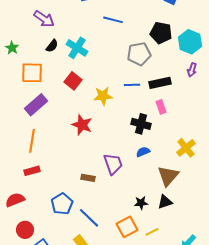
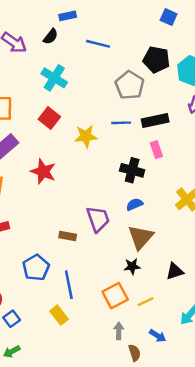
black semicircle: (52, 46) -> (51, 36), moved
gray pentagon: (139, 54) -> (130, 85), turned -30
red star: (82, 125) -> (43, 172), moved
brown triangle: (168, 176) -> (141, 237), moved
black triangle: (165, 202) -> (175, 271), moved
blue line: (89, 218) -> (69, 285), turned 35

